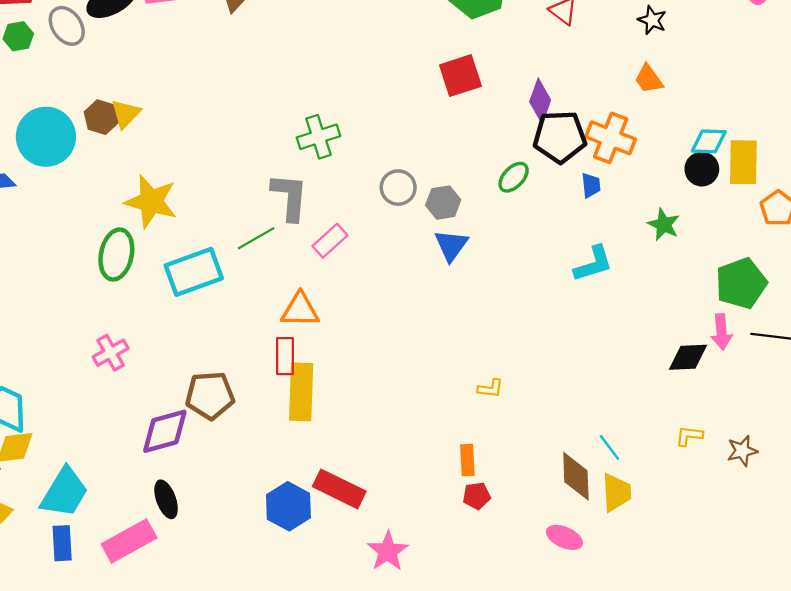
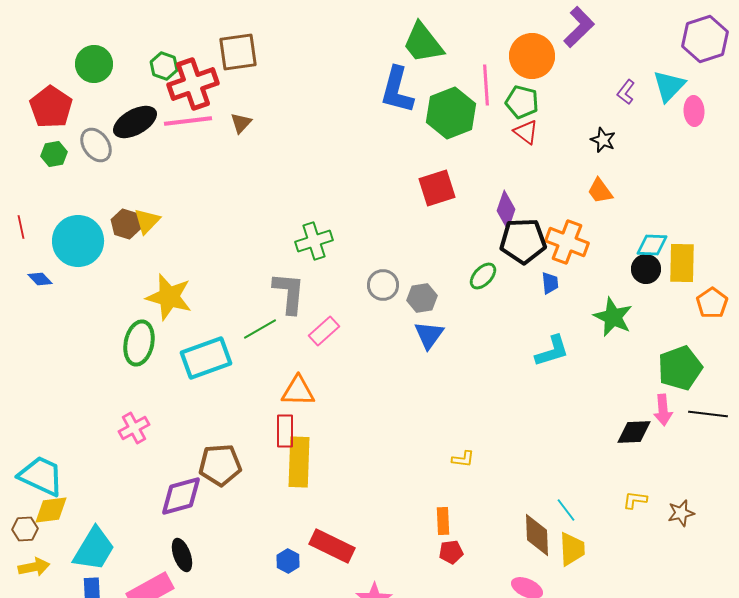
green star: (664, 224) -> (613, 317), size x1.4
blue hexagon: (288, 506) -> (288, 561), size x0.6

